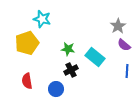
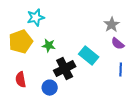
cyan star: (42, 19) -> (36, 18), turned -30
green star: (68, 49) -> (49, 46), moved
black cross: (71, 70) -> (65, 69), size x1.5

